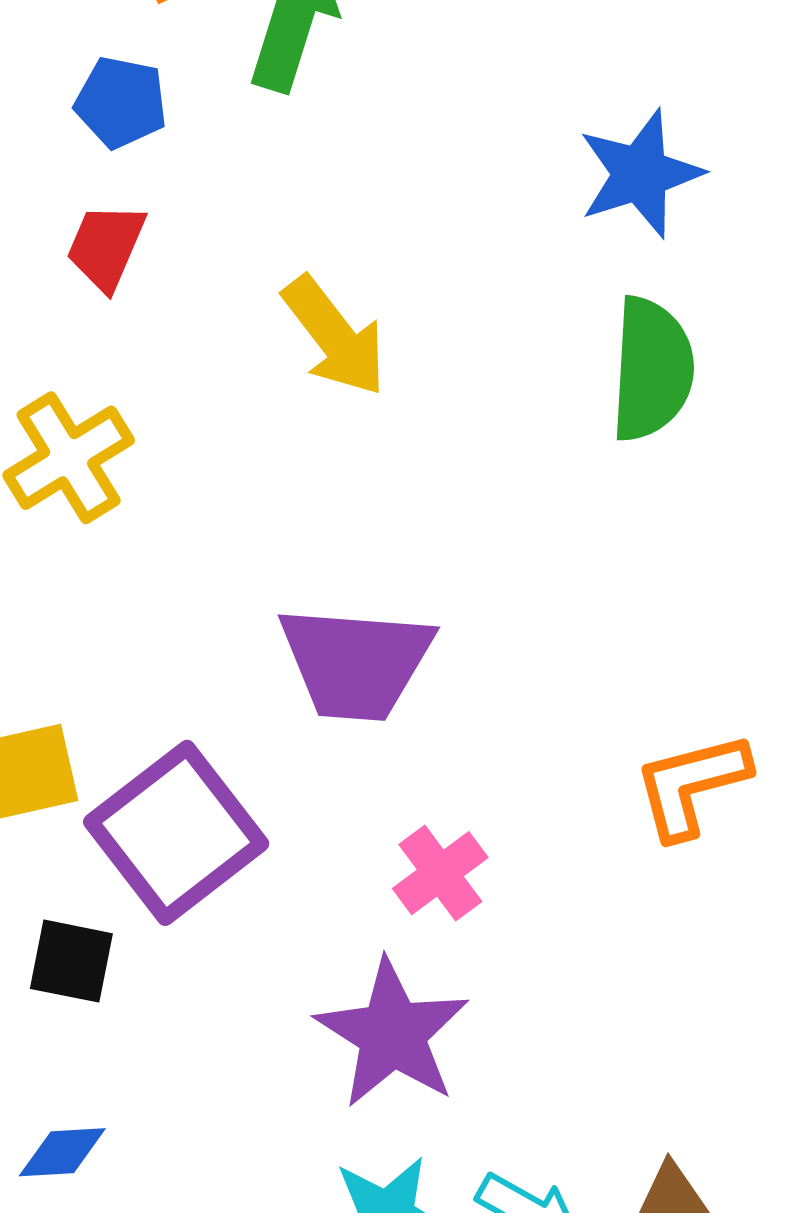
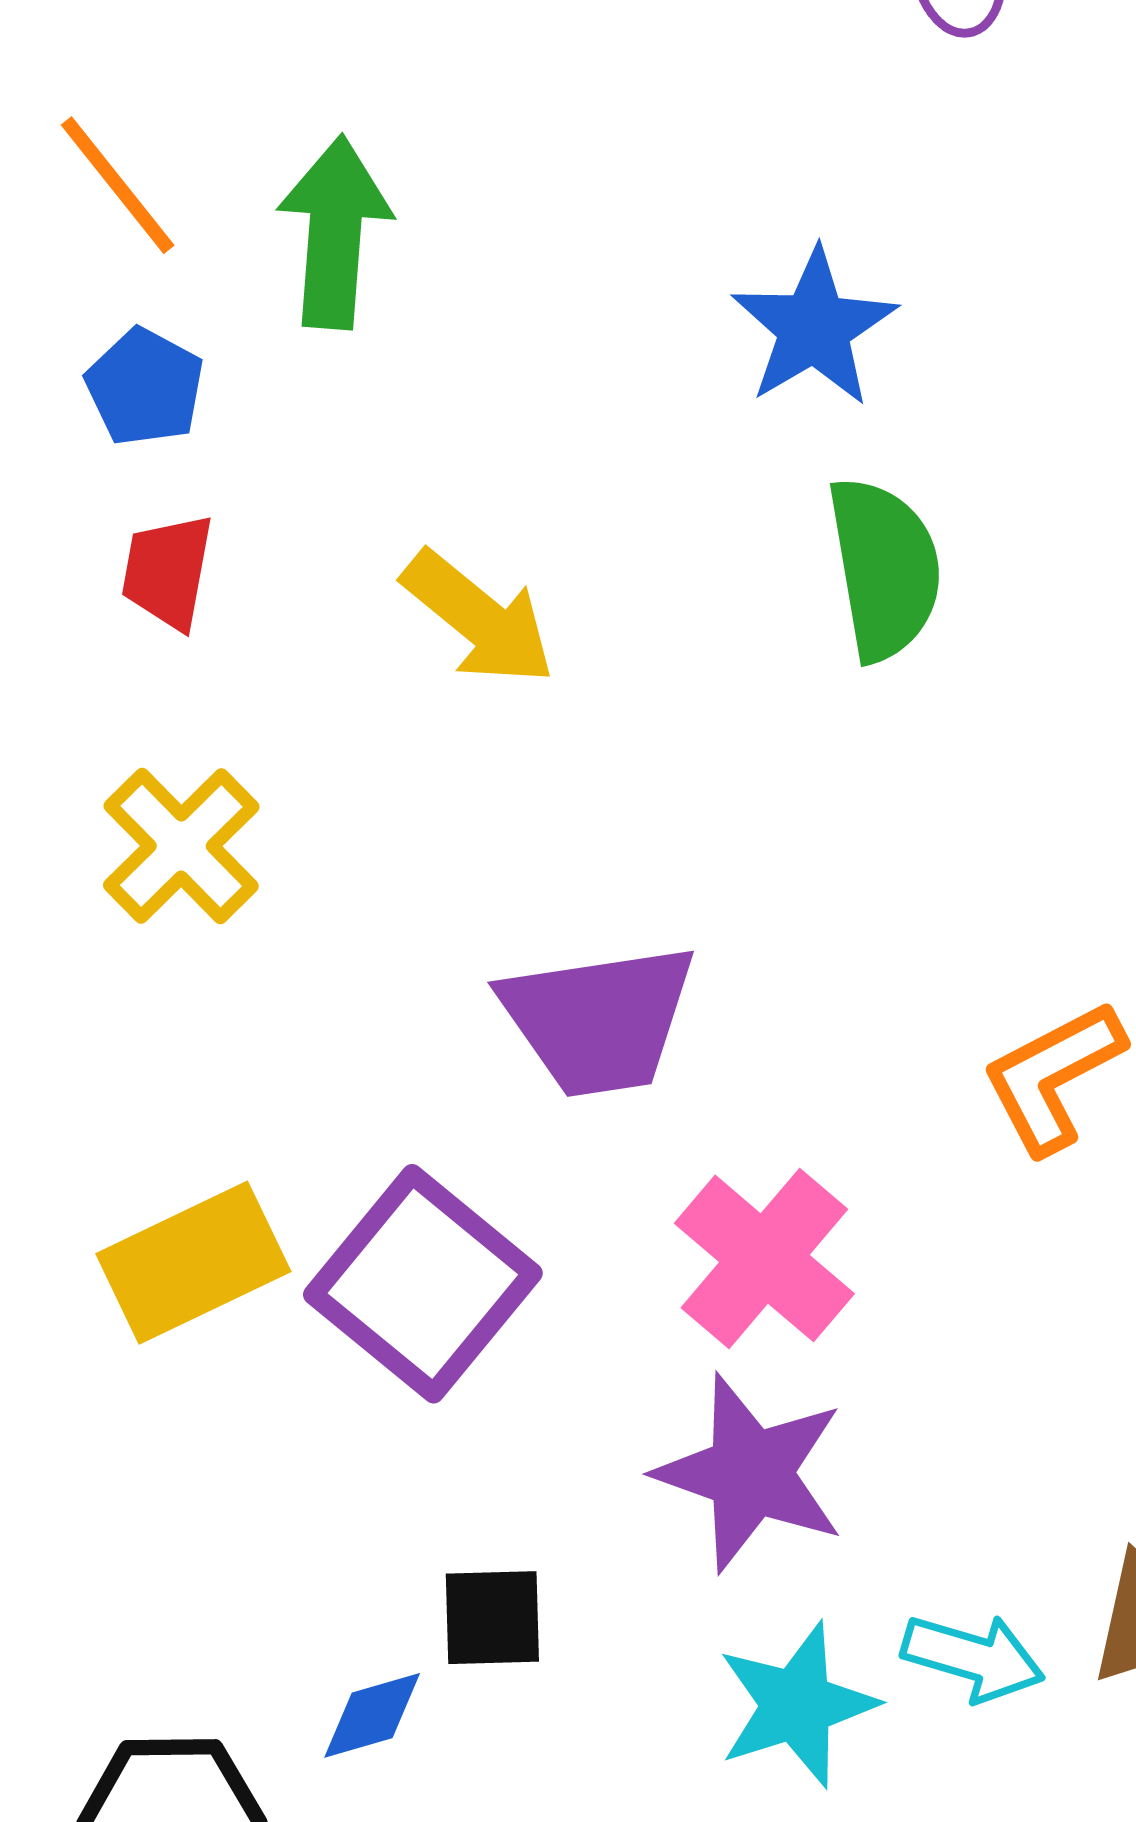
blue pentagon: (121, 102) -> (145, 387), turned 30
pink cross: (440, 873) -> (764, 1258), size x1.5
black square: (71, 961) -> (492, 1618), moved

